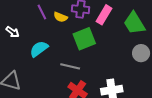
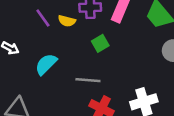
green square: (84, 39) -> (100, 43), size x0.6

